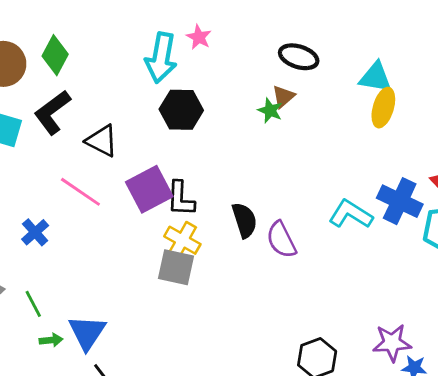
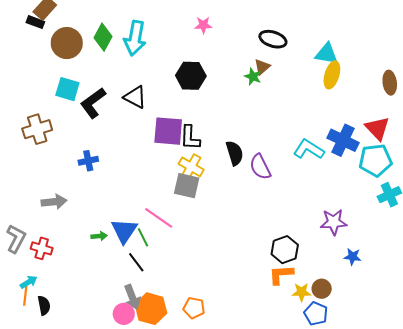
pink star: (199, 37) -> (203, 25), turned -30
cyan arrow: (161, 58) -> (135, 38), moved
black L-shape: (52, 112) -> (93, 103), moved
purple square: (149, 189) -> (168, 131), turned 32
pink line: (80, 192) -> (159, 218), moved
blue cross: (35, 232) -> (88, 161), turned 30
green line: (33, 304) -> (143, 237), moved
purple star: (392, 343) -> (334, 222), moved

